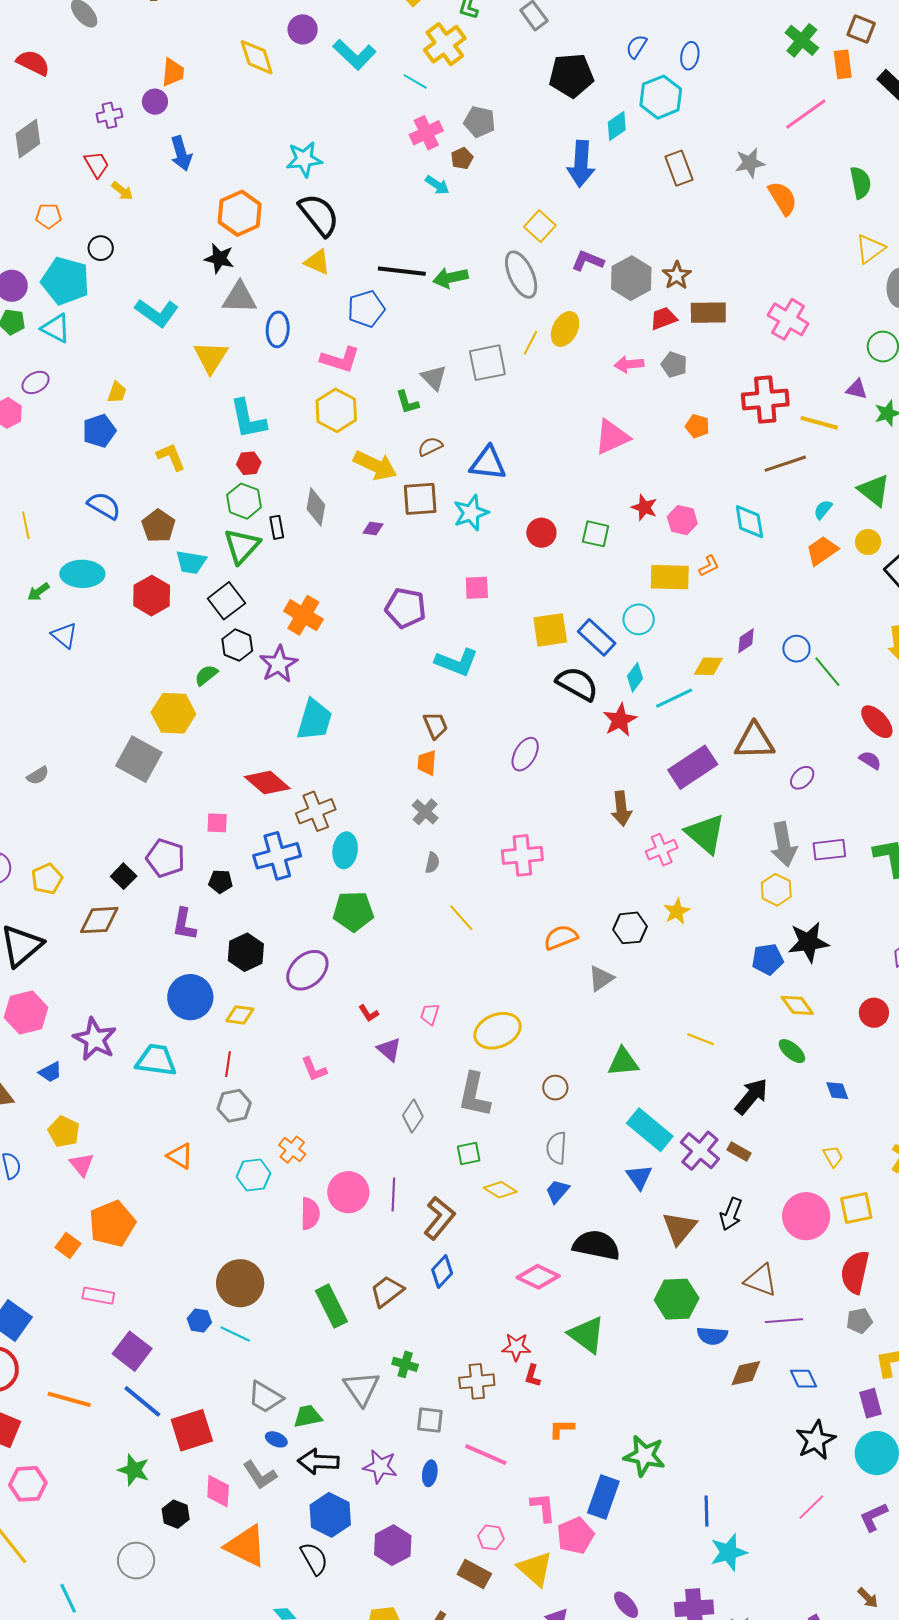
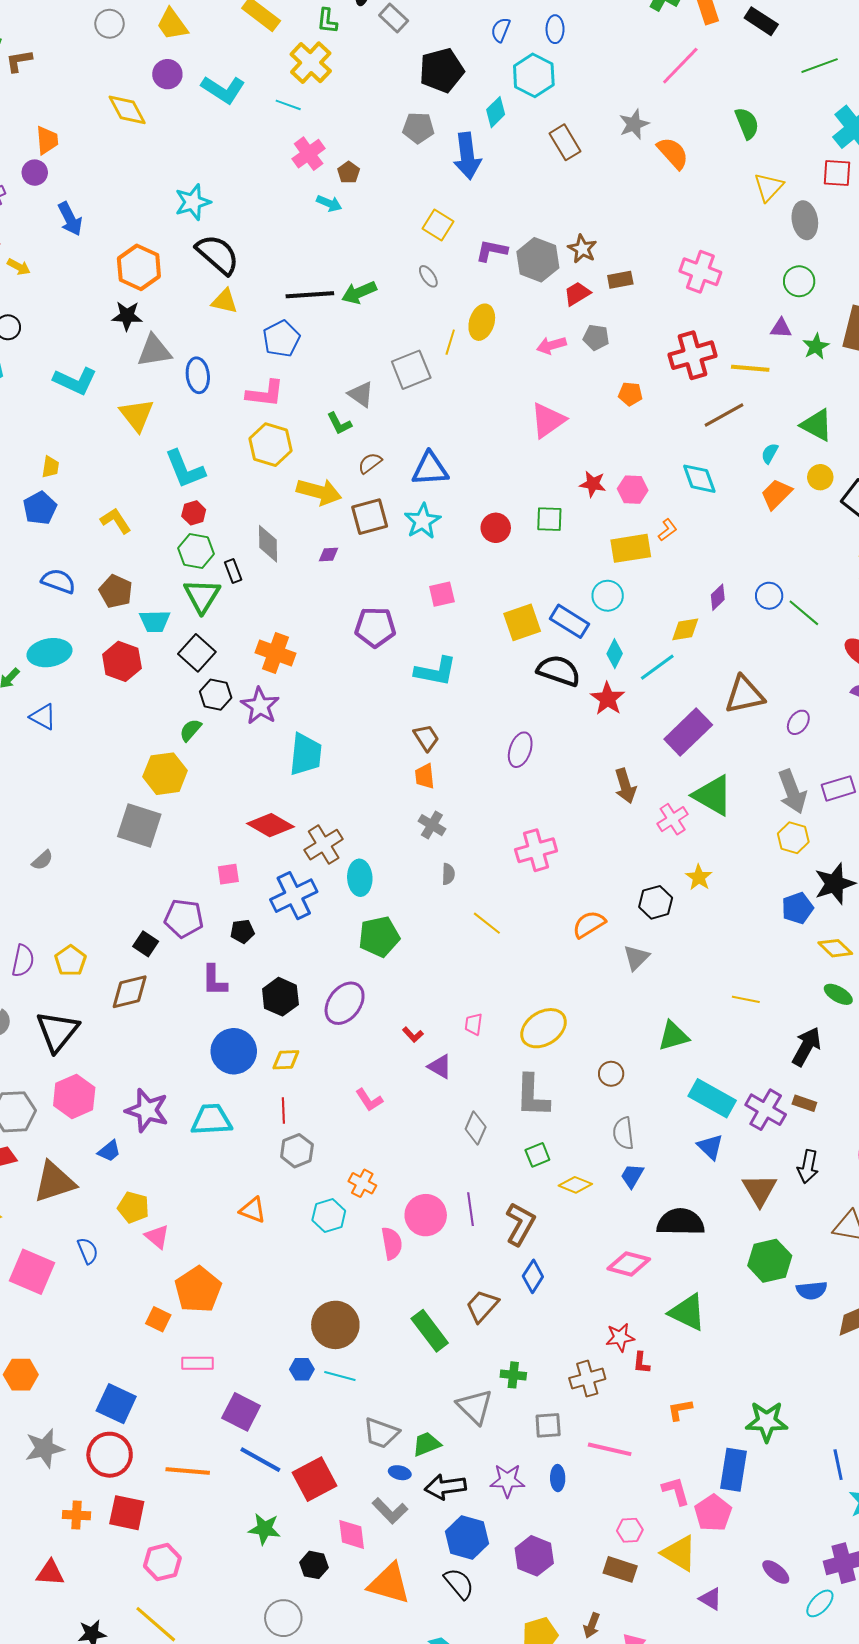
gray pentagon: (480, 122) -> (418, 128), moved
gray ellipse: (521, 275) -> (428, 276), size x0.5
brown rectangle: (708, 313) -> (620, 280), size x0.7

